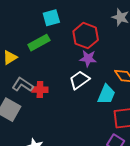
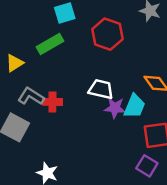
purple star: (88, 58) -> (115, 108), moved
white trapezoid: (79, 80) -> (101, 89), turned 50

